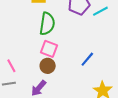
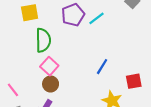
pink square: (49, 49) -> (49, 66), turned 30
blue line: (87, 59) -> (102, 67), moved

